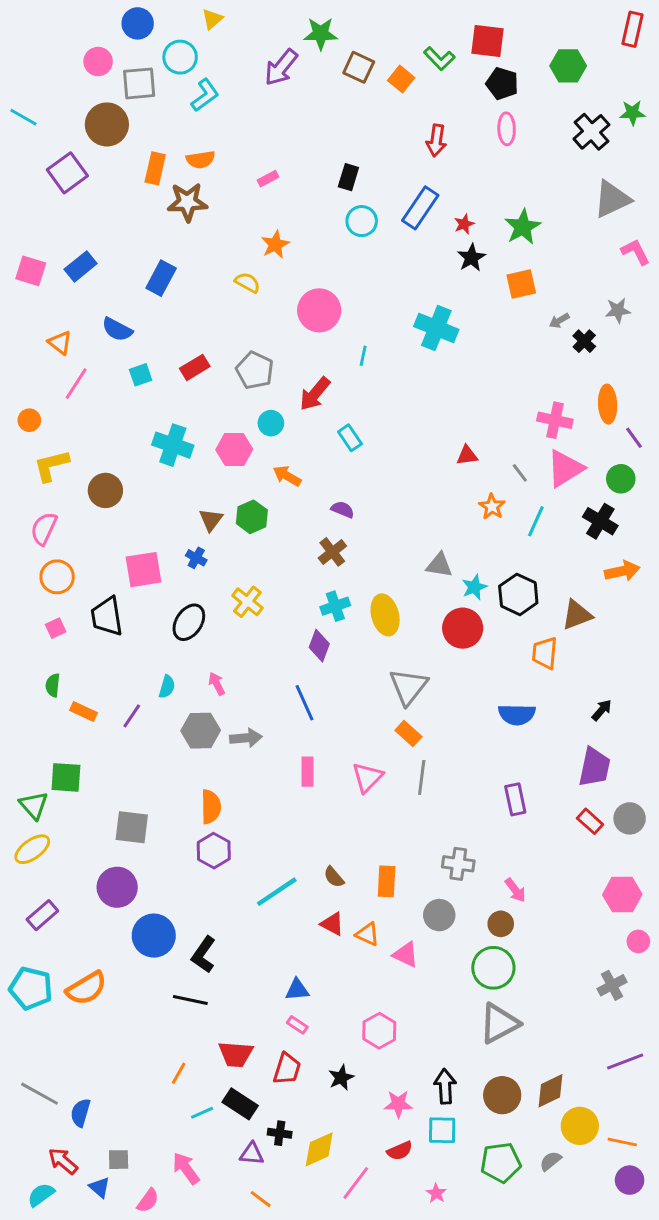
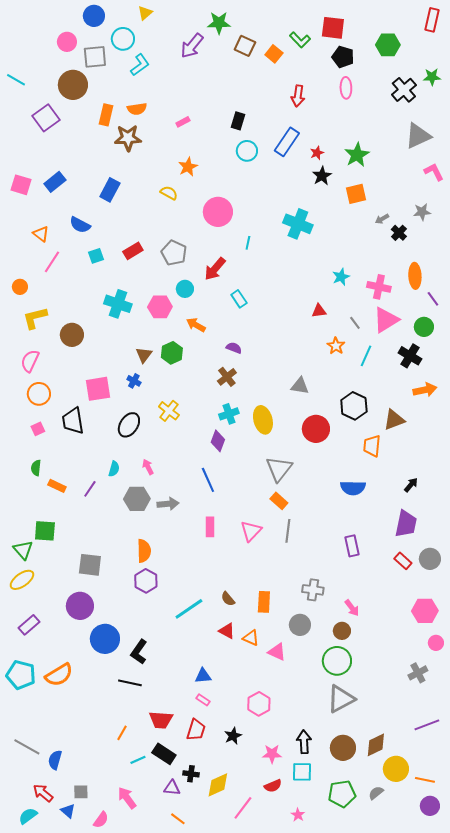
cyan star: (474, 587) -> (341, 277), moved

